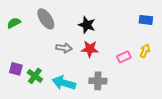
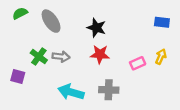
green semicircle: (14, 23) -> (20, 13), moved
gray arrow: (64, 48) -> (61, 57), moved
green cross: (35, 76) -> (39, 57), moved

